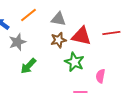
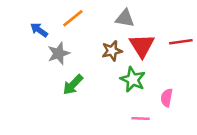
gray triangle: (58, 19) -> (125, 18), moved
red triangle: (81, 36) -> (142, 46), turned 45

